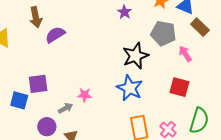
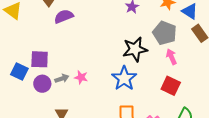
pink arrow: (185, 54) -> (171, 57), moved
gray arrow: (65, 108) -> (62, 79), moved
purple circle: (47, 127) -> (42, 84), moved

